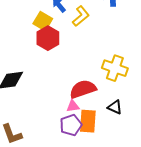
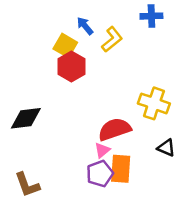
pink triangle: (73, 106) -> (102, 150), turned -32
black triangle: (115, 107) -> (166, 148), moved

